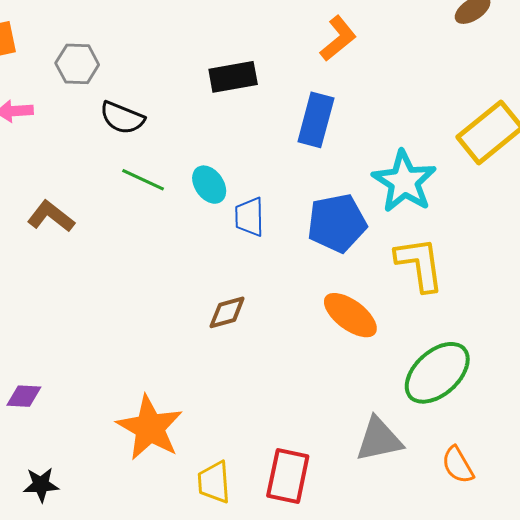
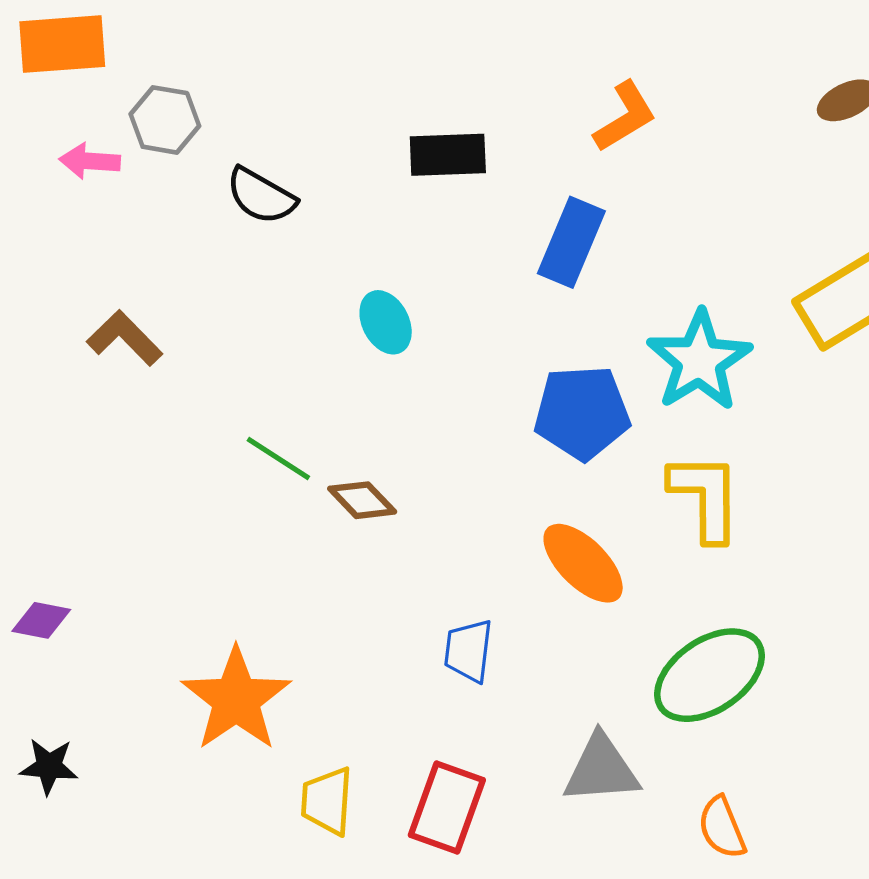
gray hexagon: (77, 64) -> (165, 120), moved
green line: (143, 180) -> (278, 459), moved
blue trapezoid: (249, 217) -> (468, 651), moved
brown diamond: (227, 312) -> (362, 500), moved, turned 54

